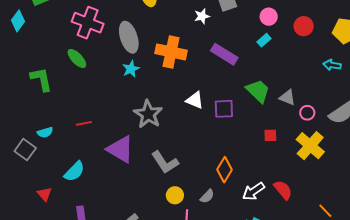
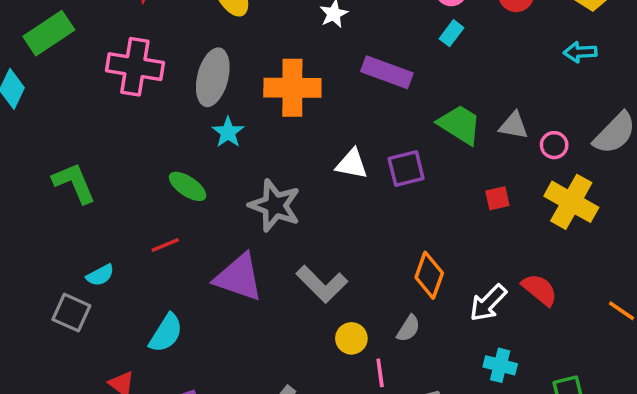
gray ellipse: (129, 37) -> (213, 77), turned 44
green ellipse: (77, 58) -> (188, 186), moved

